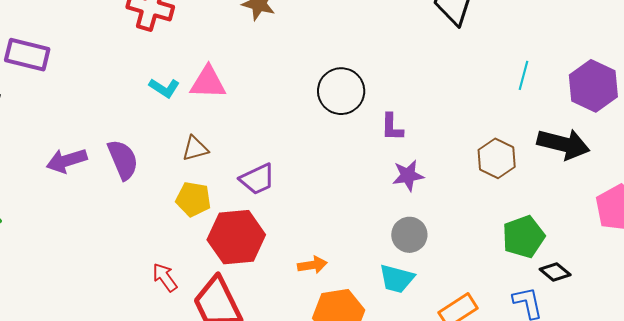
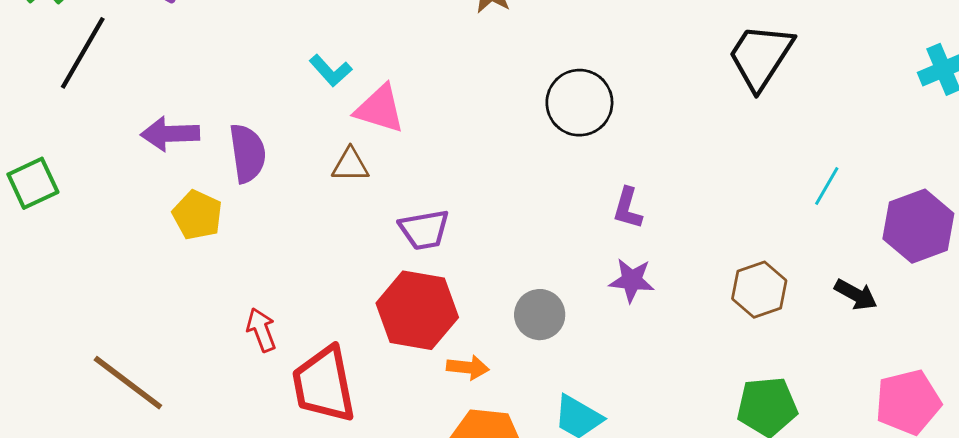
pink triangle: (208, 82) -> (380, 109), moved
black circle: (341, 91) -> (579, 103), moved
black arrow: (563, 144) -> (856, 295), size x0.6
yellow pentagon: (193, 199) -> (197, 215), moved
gray circle: (409, 235) -> (540, 315), moved
red hexagon: (236, 237) -> (417, 310), moved

